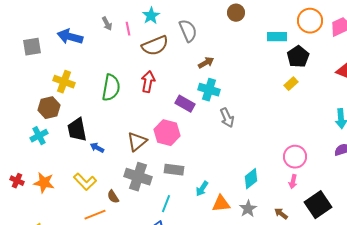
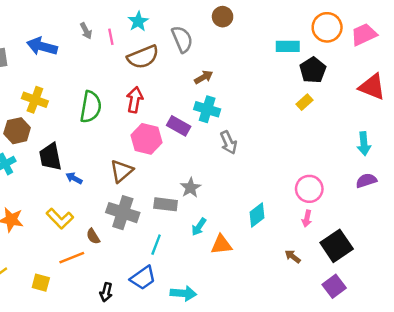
brown circle: (236, 13) -> (223, 17), moved
pink hexagon: (167, 133) -> (147, 139), moved
gray star: (248, 209) -> (190, 188), moved

